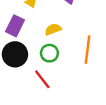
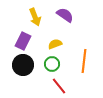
red line: (42, 79) -> (59, 86), moved

